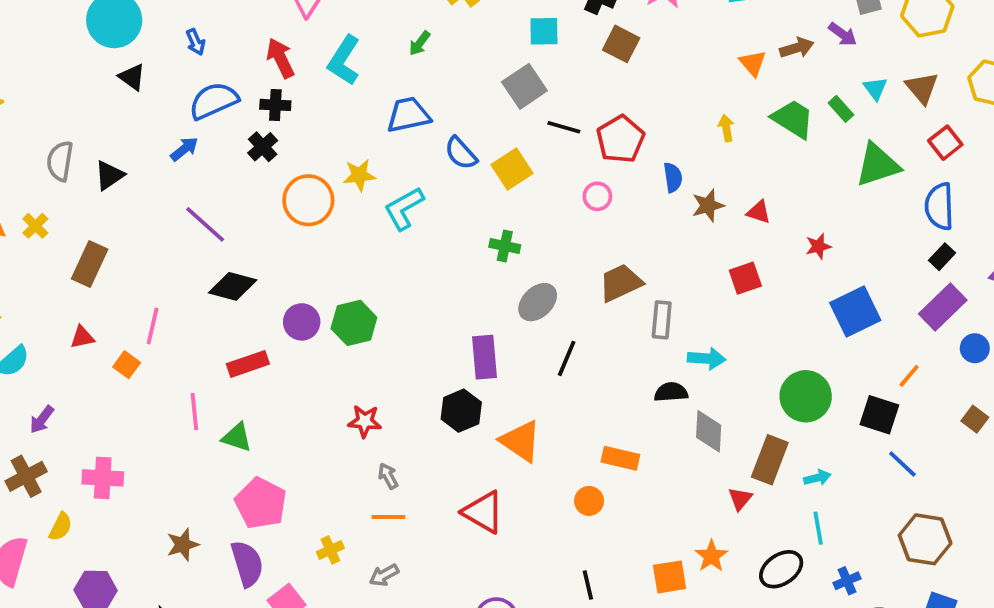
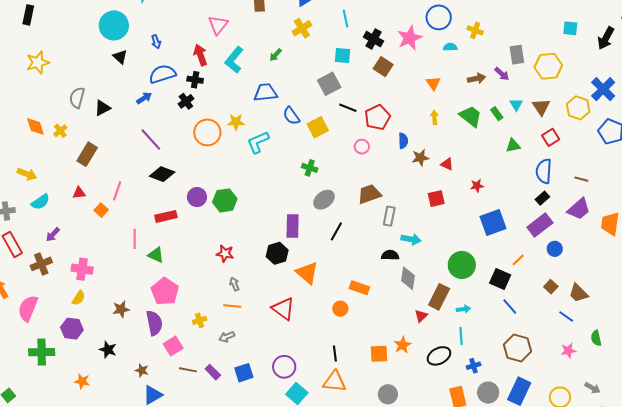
orange triangle: (753, 63) -> (433, 83), moved
green triangle: (877, 165) -> (513, 145), size x0.6
yellow semicircle: (60, 527) -> (79, 298), moved

